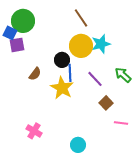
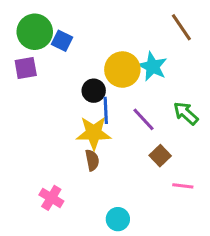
brown line: (81, 18) -> (181, 27), moved
blue square: (10, 33) -> (62, 41), moved
cyan star: (101, 44) -> (153, 66), turned -30
brown semicircle: (35, 74) -> (92, 160), moved, turned -48
yellow star: (62, 88) -> (94, 133), turned -30

